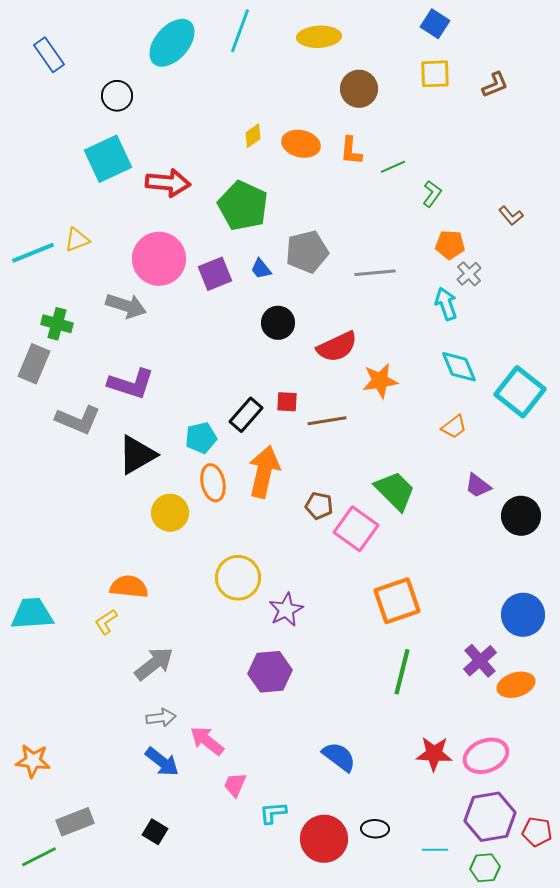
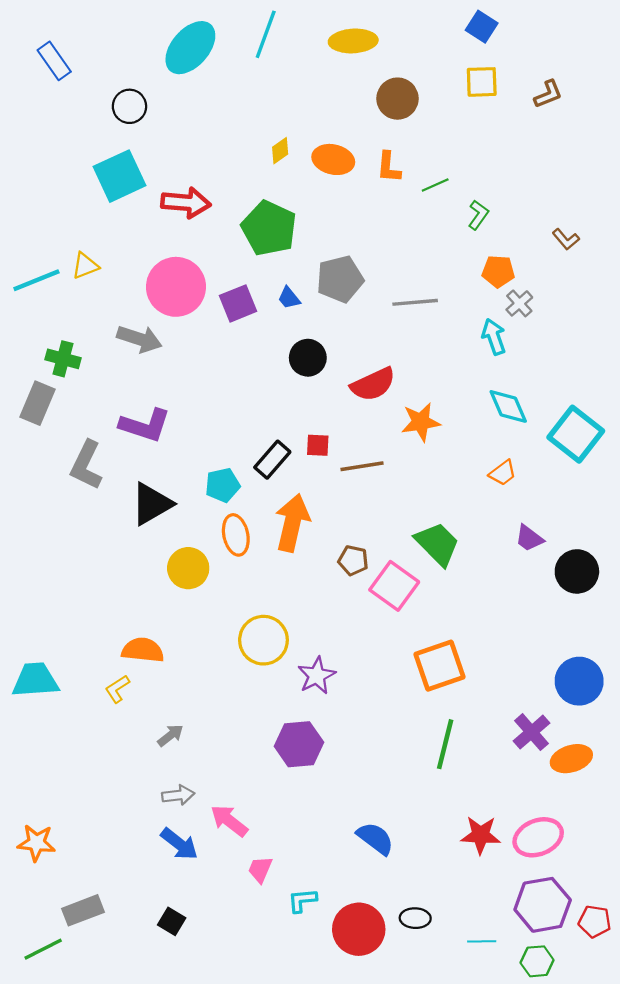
gray L-shape: (78, 420) -> (86, 465), turned 93
gray arrow: (154, 664) -> (170, 735), size x0.6

